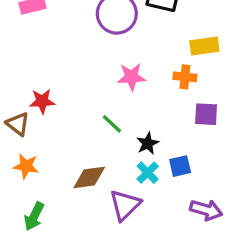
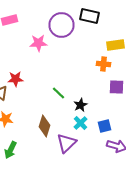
pink star: (131, 77) -> (38, 43), moved
blue square: (180, 166) -> (104, 126), moved
brown diamond: (89, 177) -> (44, 126), turned -65

